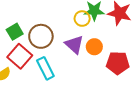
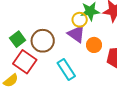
purple triangle: (74, 45) -> (76, 34), moved
cyan rectangle: (45, 68) -> (66, 70), moved

